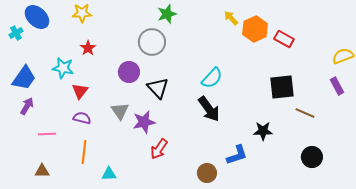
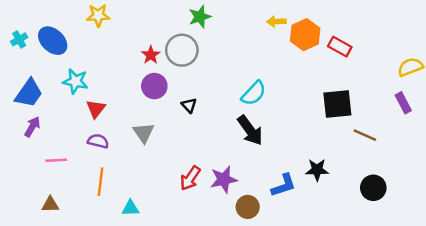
blue ellipse: (37, 17) -> (53, 41), moved
yellow arrow: (231, 18) -> (276, 21), turned -49
red star: (88, 48) -> (151, 55), moved
black triangle: (158, 88) -> (189, 105), size x0.6
purple star: (144, 122) -> (224, 179), moved
black star: (263, 131) -> (317, 170), moved

